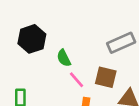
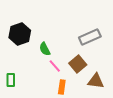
brown square: (106, 77) -> (78, 64), turned 36

